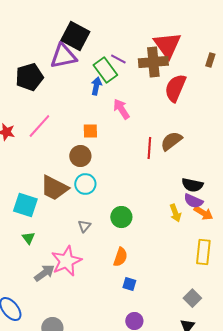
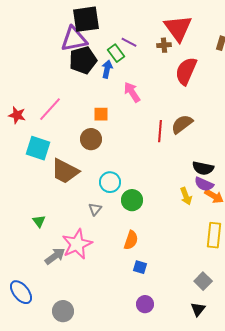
black square: (75, 36) -> (86, 19), turned -36
brown cross: (153, 62) -> (164, 45), size x0.5
green rectangle: (105, 70) -> (116, 53), size x0.7
black pentagon: (29, 77) -> (83, 60), moved
cyan circle: (85, 184) -> (110, 182), moved
cyan square: (25, 205) -> (38, 148), moved

